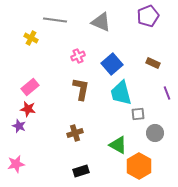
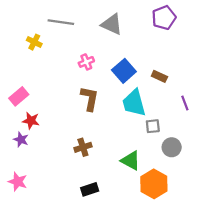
brown rectangle: (153, 63) -> (159, 76), moved
pink rectangle: (30, 87) -> (19, 96), moved
pink star: (16, 164) -> (18, 182), turned 30

